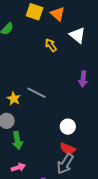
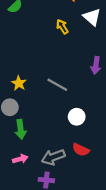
gray line: (37, 93) -> (57, 85), moved
red semicircle: (68, 149) -> (81, 150), moved
gray arrow: (65, 164) -> (53, 157), moved, turned 35

